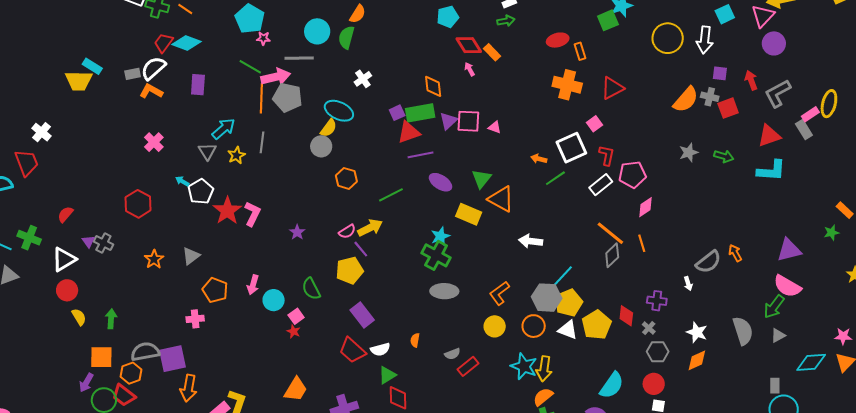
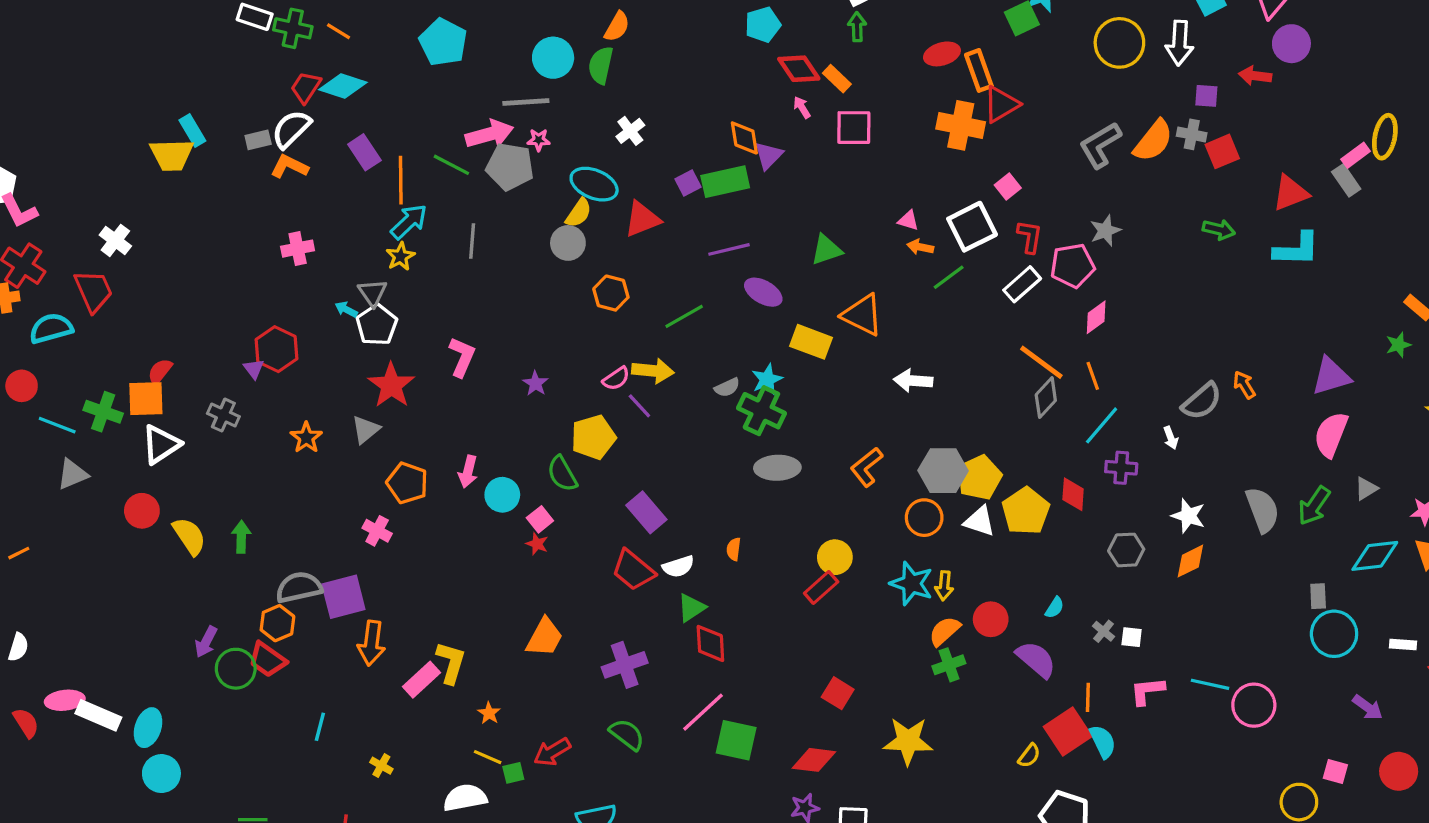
green arrow: (506, 21) -> (857, 27), turned -78
pink star: (263, 38) -> (539, 140), moved
orange rectangle: (580, 51) -> (979, 70), size x1.4
cyan rectangle: (92, 66) -> (192, 130), turned 30
green line: (250, 67) -> (451, 165), moved
red arrow: (751, 80) -> (1255, 76), moved, turned -60
purple rectangle: (198, 85) -> (364, 152), turned -35
red triangle: (612, 88) -> (1001, 104), moved
gray L-shape: (778, 93) -> (1100, 145), moved
orange line: (261, 98) -> (401, 180), moved
purple triangle: (448, 121) -> (769, 155), moved
pink square: (468, 121) -> (854, 128), moved
pink triangle: (495, 127) -> (908, 220), moved
red triangle: (409, 132) -> (642, 219), moved
pink cross: (154, 142) -> (298, 249), turned 36
gray triangle: (207, 151) -> (372, 293), moved
gray star: (689, 153) -> (1105, 231), moved
yellow star: (236, 155) -> (400, 256), moved
green triangle: (481, 179) -> (826, 250), moved, turned 35
red star: (227, 211) -> (391, 385), moved
yellow arrow: (370, 228) -> (653, 371), turned 35
purple triangle: (88, 242) -> (254, 369), moved
yellow pentagon: (350, 270) -> (593, 437), moved
cyan line: (562, 277) -> (1102, 425), moved
pink semicircle: (787, 286) -> (1331, 435), turned 84
red circle: (67, 290) -> (142, 511), moved
green arrow: (774, 307) -> (1314, 506), moved
yellow semicircle: (79, 317) -> (189, 536), size x1.4
pink cross: (195, 319) -> (377, 531), turned 36
yellow circle: (495, 326) -> (835, 557), moved
gray cross: (649, 328) -> (1104, 631), moved
gray triangle: (778, 336) -> (1366, 488), moved
gray semicircle: (452, 354) -> (727, 387), moved
orange square: (101, 357) -> (146, 399), moved
yellow arrow: (544, 369) -> (944, 586), size x0.7
red circle: (654, 384) -> (991, 619), moved
cyan semicircle: (612, 385) -> (1055, 608), size x0.5

